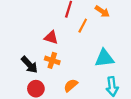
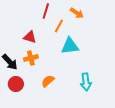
cyan triangle: (104, 58) -> (70, 46), moved
orange cross: (52, 60) -> (31, 58), turned -32

